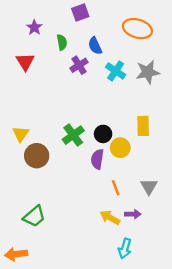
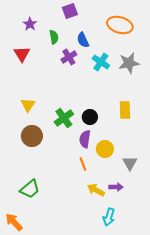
yellow triangle: (21, 134) -> (28, 105), moved
yellow circle: (120, 148) -> (105, 149), moved
orange line: (116, 188) -> (83, 164), moved
orange arrow: (16, 254) -> (14, 222), turned 54

